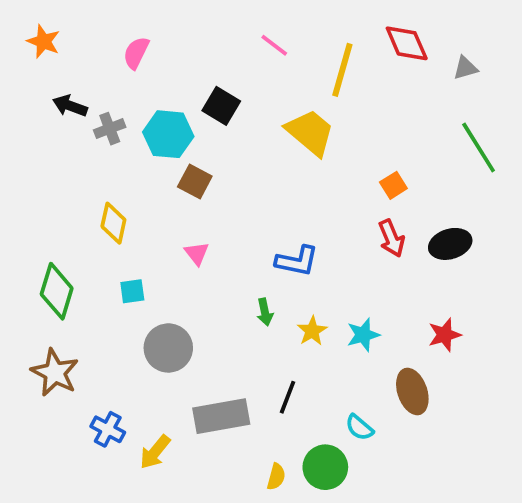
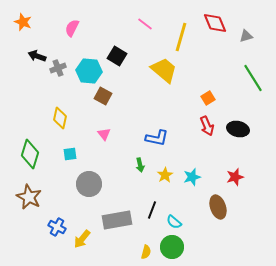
black ellipse: (450, 244) -> (238, 129), turned 30
cyan semicircle: (359, 427) -> (174, 222), moved

